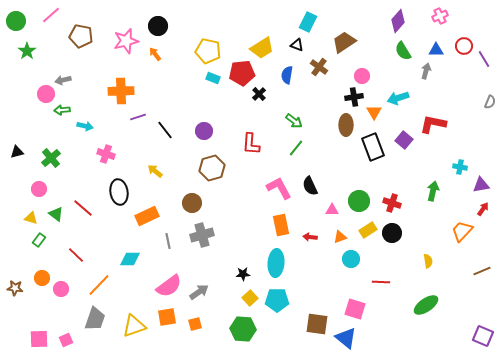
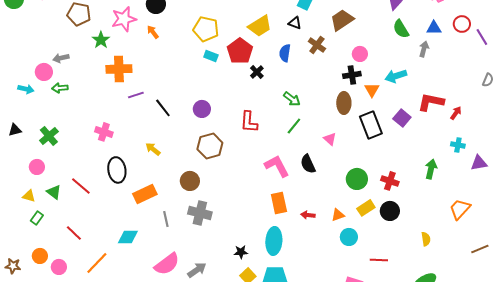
green star: (27, 51) -> (101, 40), moved
red pentagon: (242, 73) -> (240, 51), turned -30
cyan arrow: (85, 126) -> (26, 89), moved
red arrow: (483, 209) -> (456, 113), moved
pink triangle: (332, 210) -> (330, 139), moved, turned 40
gray cross: (202, 235) -> (200, 213), turned 30

